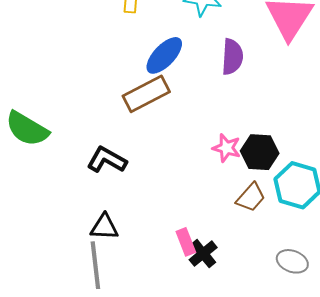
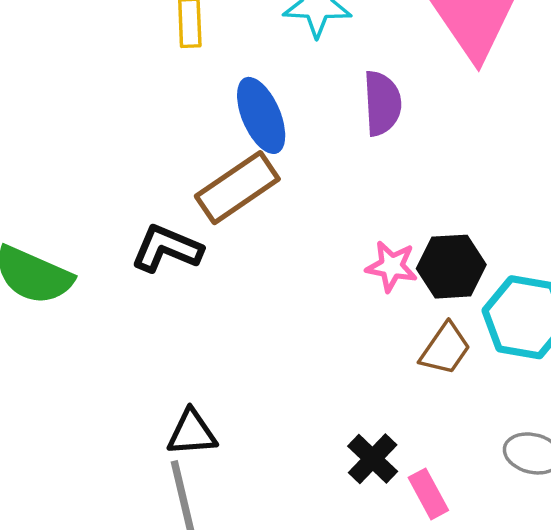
blue ellipse: (164, 55) -> (261, 115), turned -60
black L-shape: (107, 160) -> (167, 248), moved
pink rectangle: (186, 242) -> (428, 494), moved

